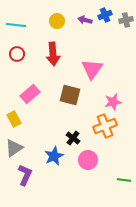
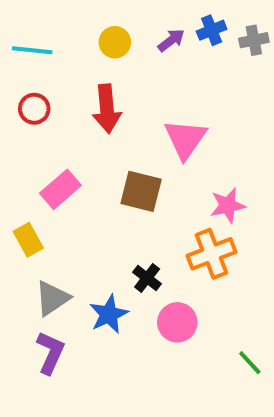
purple arrow: (85, 20) -> (171, 40), turned 128
gray triangle: (14, 148) -> (52, 298), moved
green line: (124, 180) -> (250, 363), turned 40

